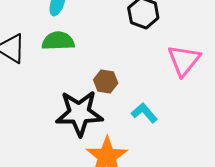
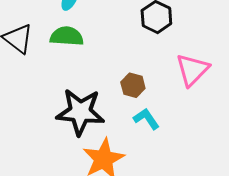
brown hexagon: (106, 81) -> (133, 85), moved

